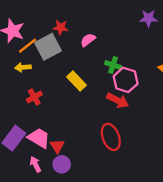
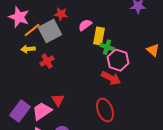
yellow rectangle: (77, 81) -> (99, 36), moved, turned 54
red cross: (34, 97) -> (47, 61), moved
pink trapezoid: (39, 138) -> (42, 111), turned -65
red triangle: (57, 146) -> (58, 100), moved

